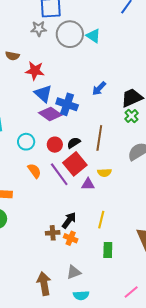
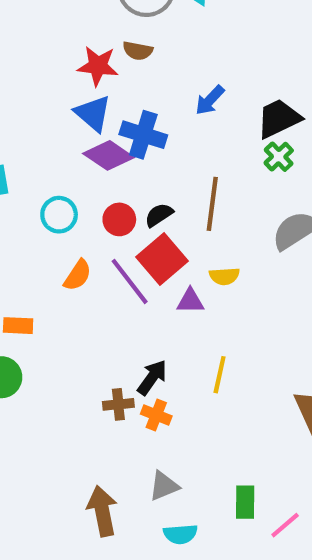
brown semicircle: (12, 56) -> (138, 51), moved
red star: (35, 71) -> (98, 66), moved
orange semicircle: (34, 171) -> (78, 275), turned 70
green rectangle: (108, 250) -> (245, 502), moved

